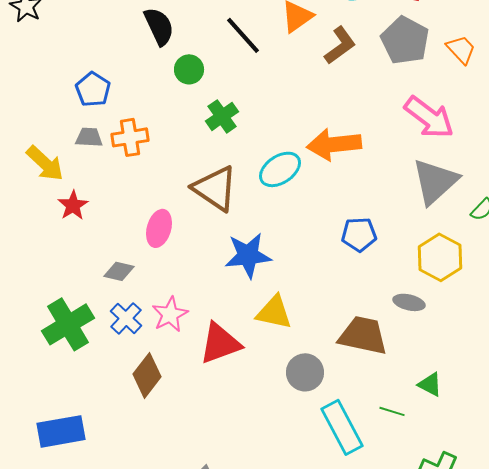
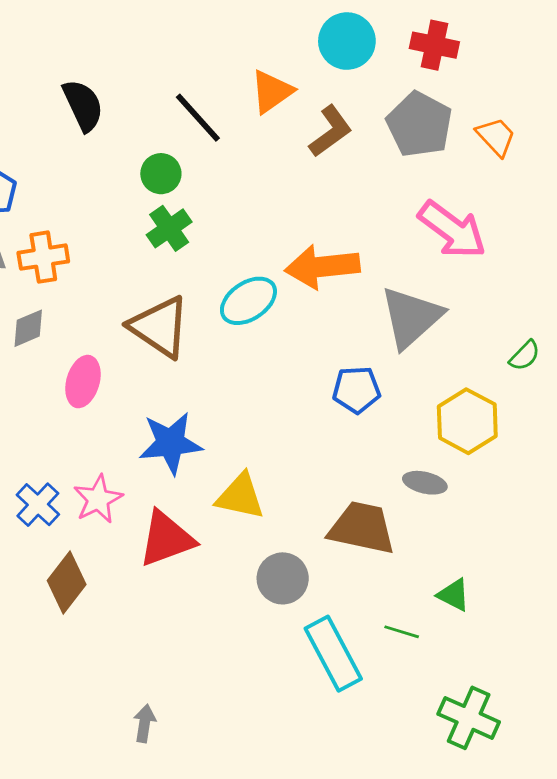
green circle: (189, 69) -> (161, 174), moved
gray triangle: (435, 181) -> (411, 317), moved
blue star: (248, 255) -> (171, 443), moved
gray diamond: (119, 271) -> (28, 328), moved, turned -36

